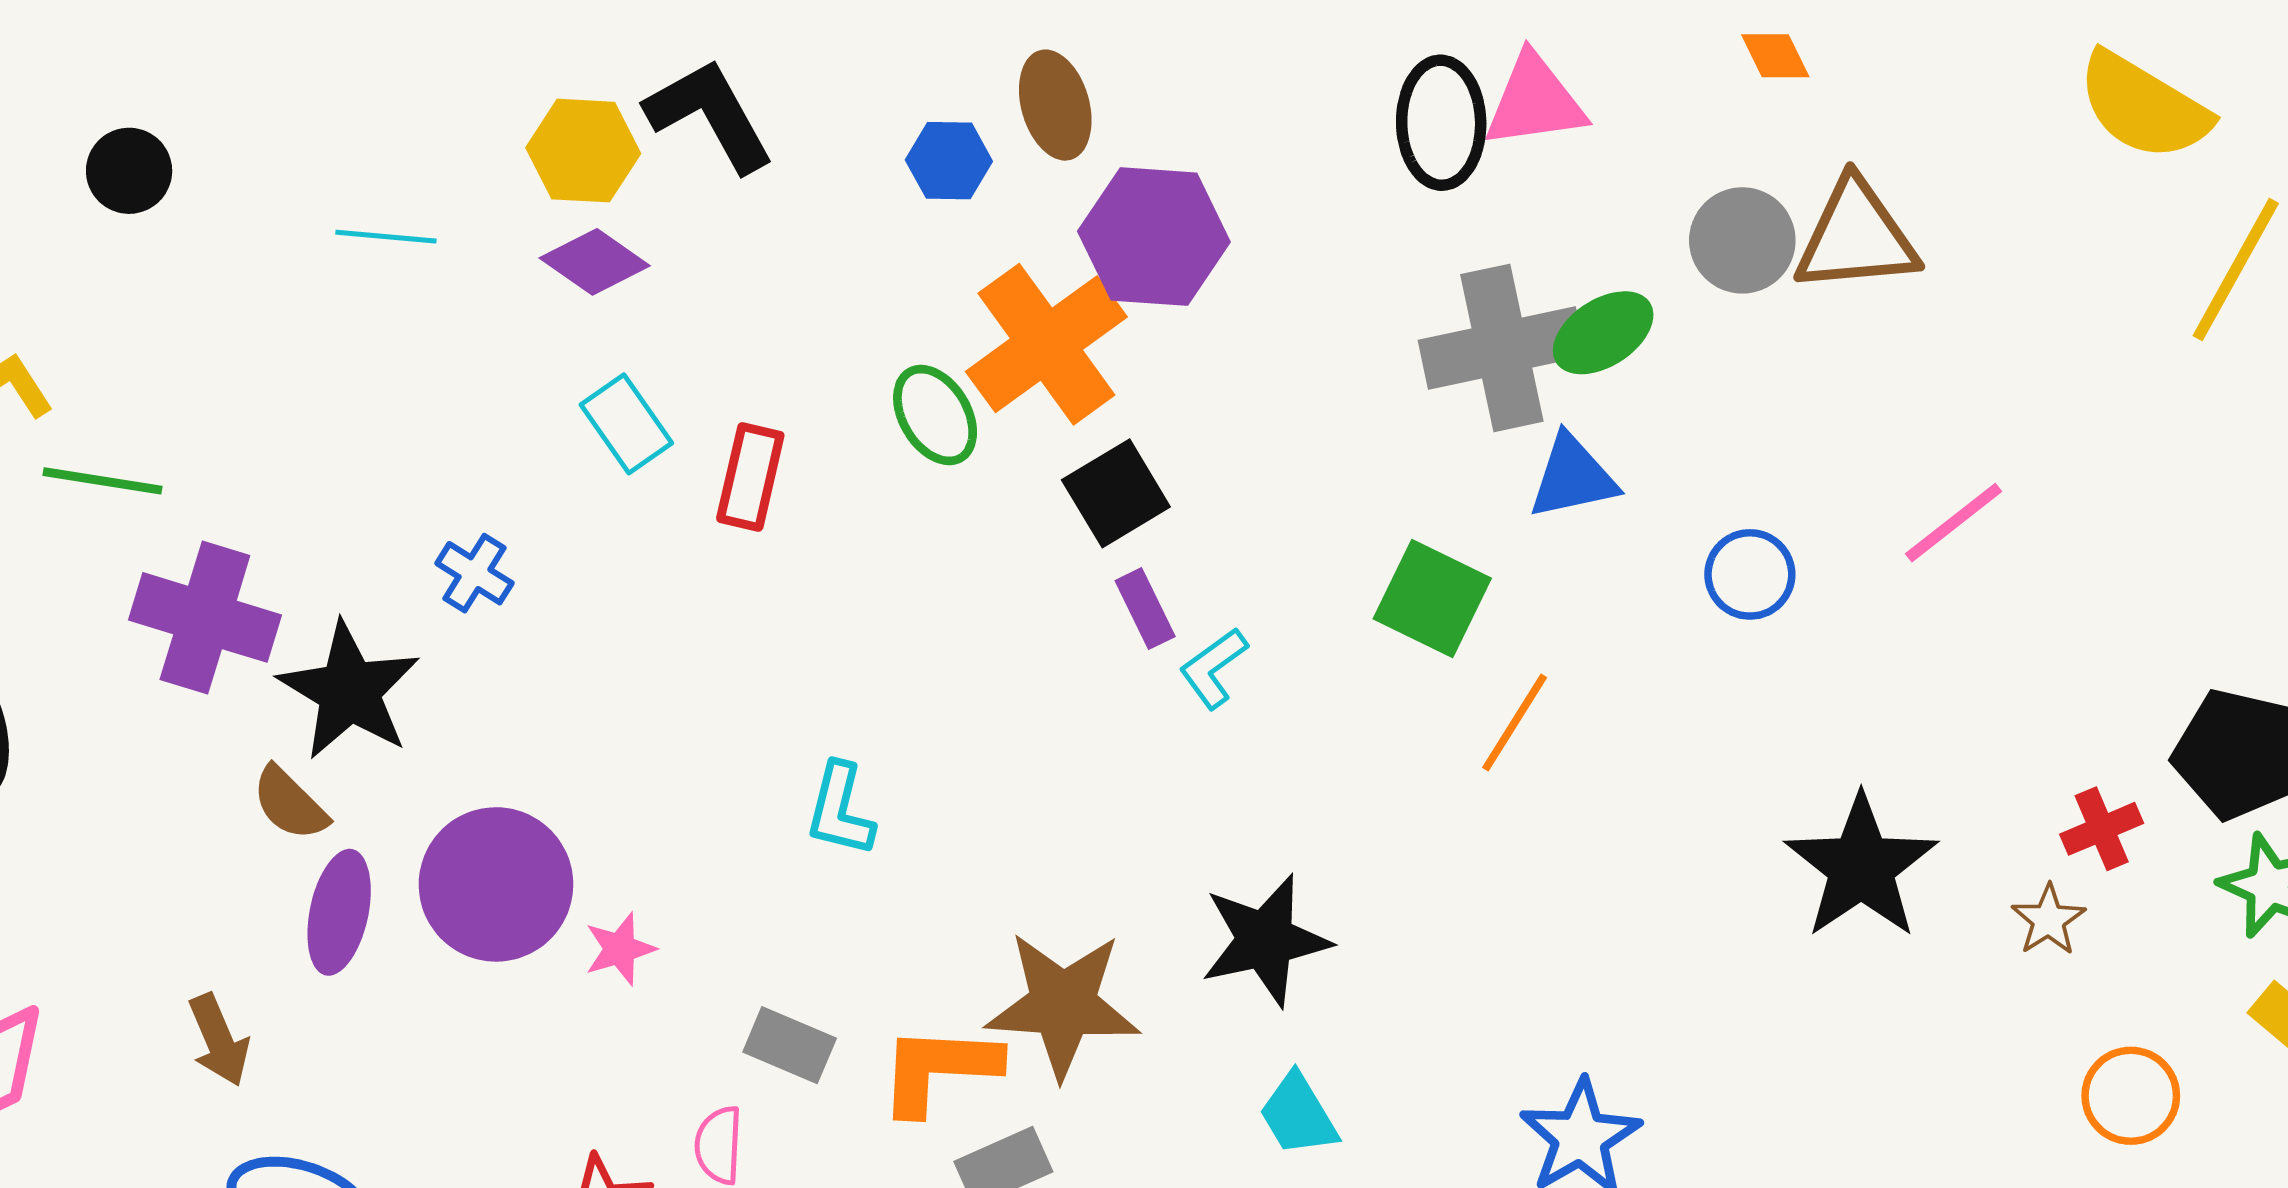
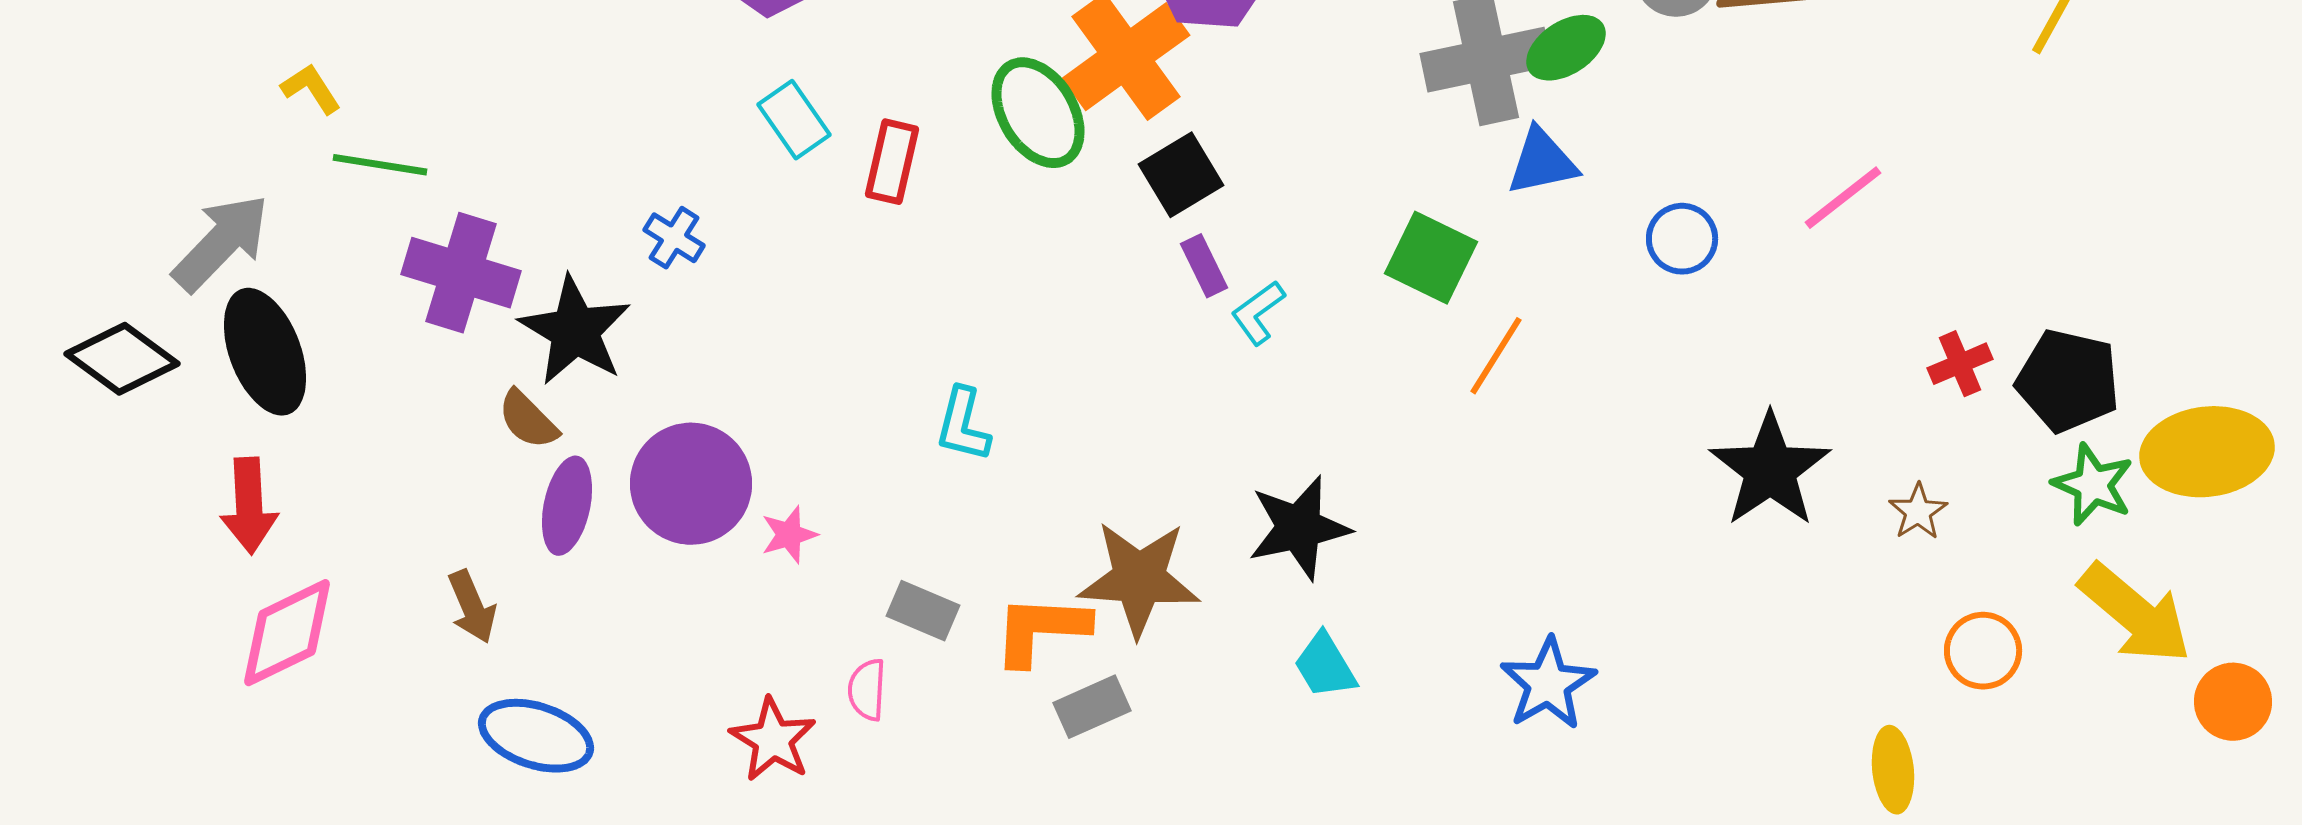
green ellipse: (935, 415) -> (1038, 113), size x1.4
red cross: (2102, 829) -> (1960, 364), moved

